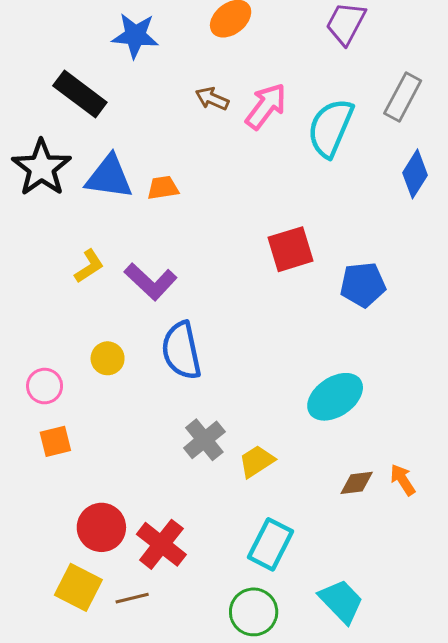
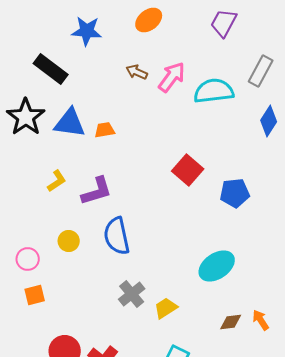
cyan semicircle: (330, 128) -> (214, 91), turned 60
red square: (290, 249) -> (188, 170), turned -32
purple L-shape: (151, 281) -> (97, 191), turned -60

